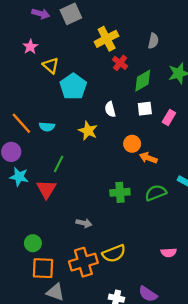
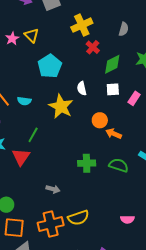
pink star: (30, 47) -> (12, 38), moved
yellow triangle: (51, 65) -> (32, 35), moved
yellow star: (88, 131) -> (61, 106), size x1.4
green semicircle: (156, 193) -> (119, 165), turned 36

